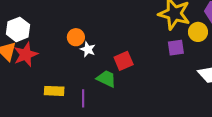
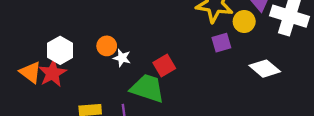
white hexagon: (18, 29) -> (60, 50), moved
green trapezoid: (106, 79) -> (147, 88), size x1.5

